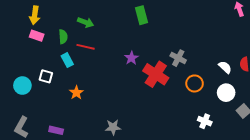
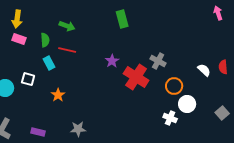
white circle: (226, 93) -> (187, 104), moved
white cross: (205, 121) -> (170, 118), moved
gray star: (113, 127) -> (78, 129), moved

